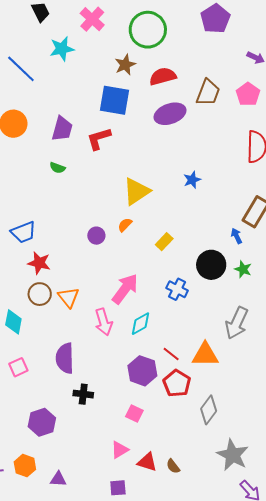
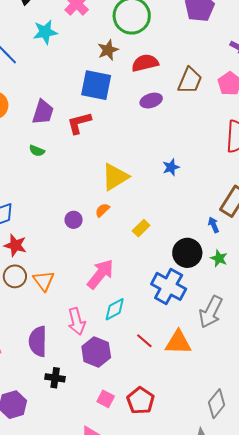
purple ellipse: (170, 114) -> (151, 101), size x0.7
blue cross: (177, 289) -> (169, 286), moved, size x1.6
pink arrow: (103, 322) -> (77, 321), moved
purple hexagon: (142, 371) -> (96, 352), moved
red pentagon: (177, 383) -> (141, 401), moved
gray diamond: (209, 410) -> (217, 404), moved

